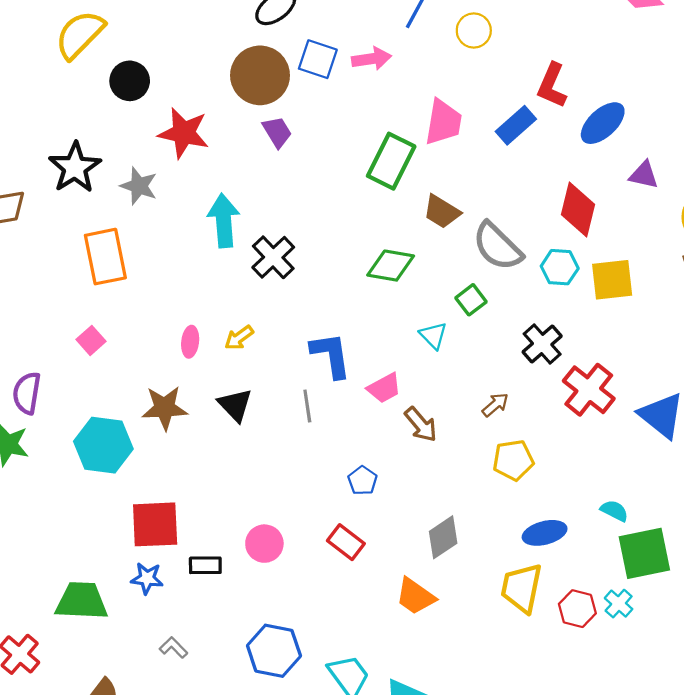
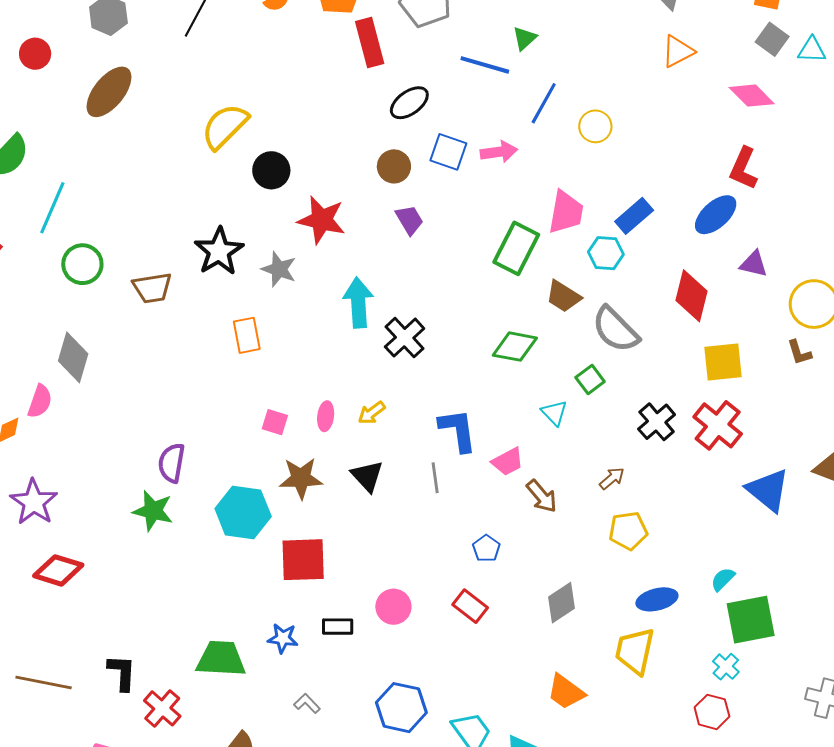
brown circle: (260, 75) -> (394, 166), size x0.6
red L-shape: (552, 85) -> (744, 168), moved
orange rectangle: (105, 257) -> (247, 335), size x0.7
cyan hexagon: (560, 267) -> (606, 253), moved
pink square: (91, 340) -> (275, 422), moved, turned -32
red cross: (589, 390) -> (718, 425), moved
cyan semicircle: (614, 511) -> (723, 579), turned -72
red square: (155, 524) -> (303, 560), moved
orange trapezoid: (415, 596) -> (566, 692), moved
red hexagon: (577, 609) -> (712, 712), moved

